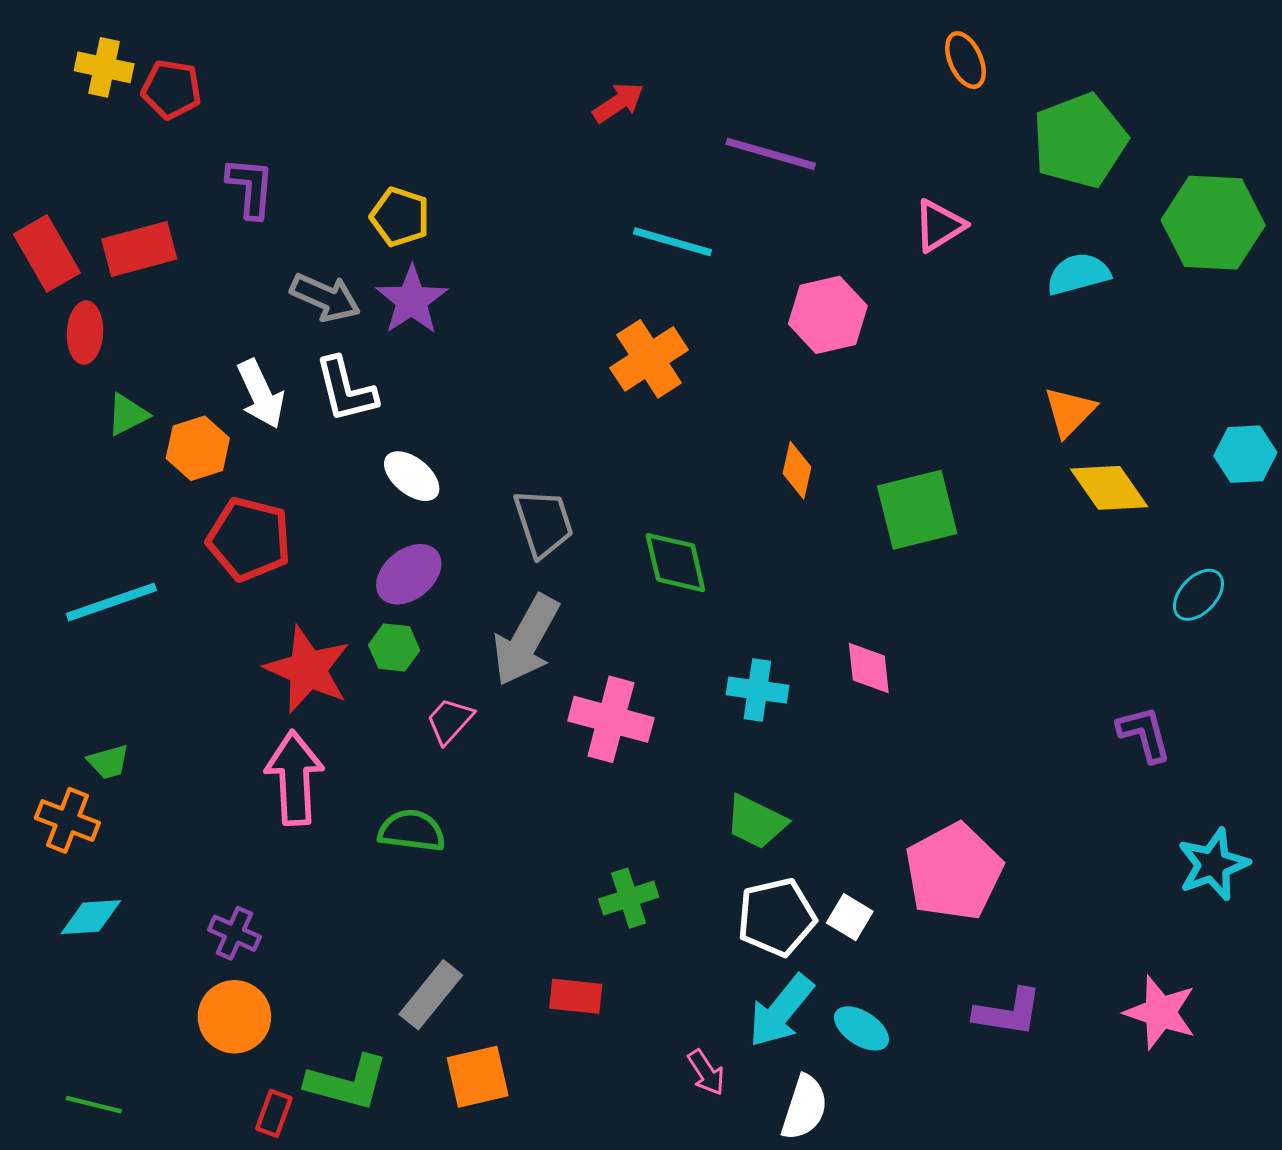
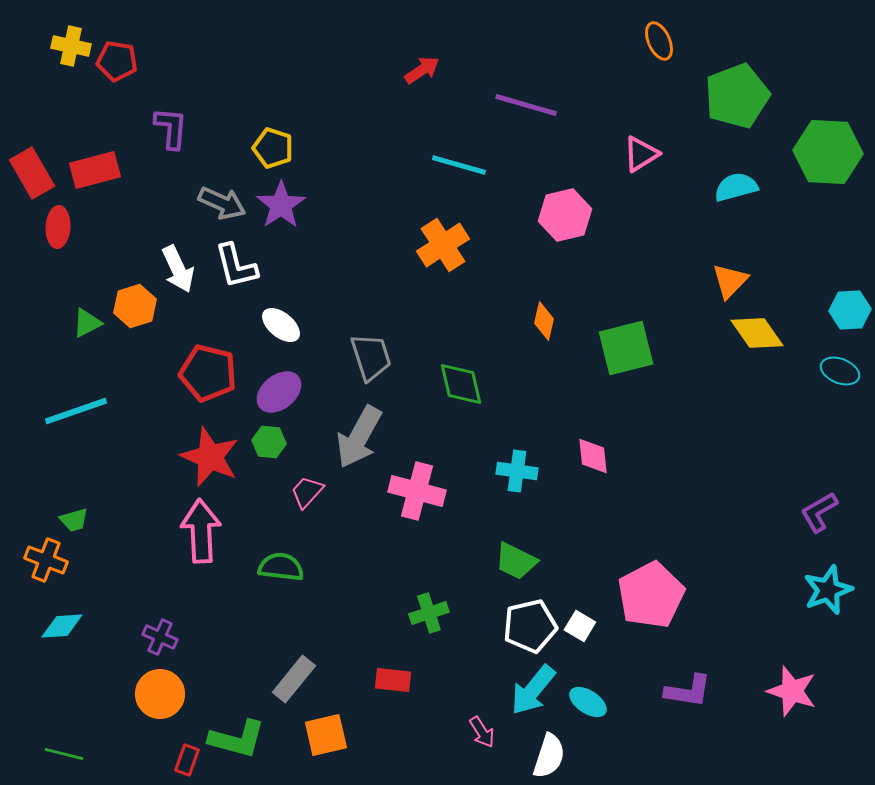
green triangle: (127, 415) -> (87, 323), moved
red pentagon: (249, 539) -> (208, 373), moved
cyan ellipse: (1198, 595) -> (840, 371), moved, turned 69
purple L-shape: (1144, 734) -> (819, 512), moved, turned -105

